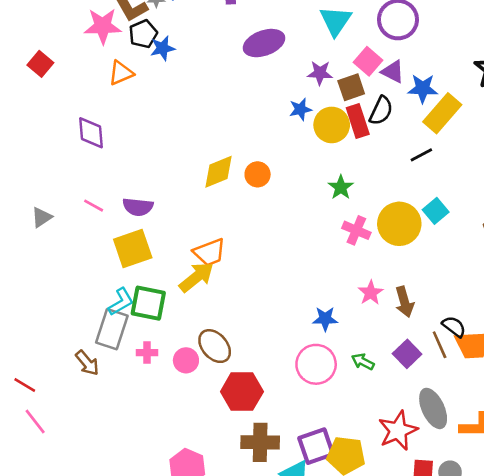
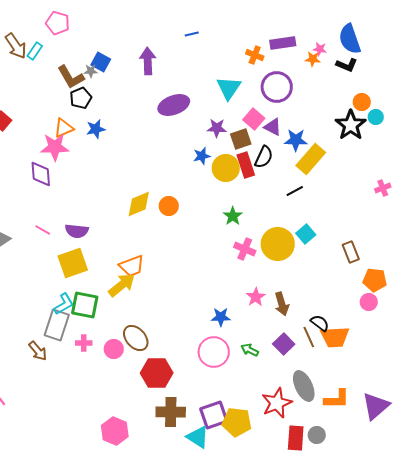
pink star: (103, 26) -> (55, 147), moved
blue star: (163, 48) -> (96, 129), moved

